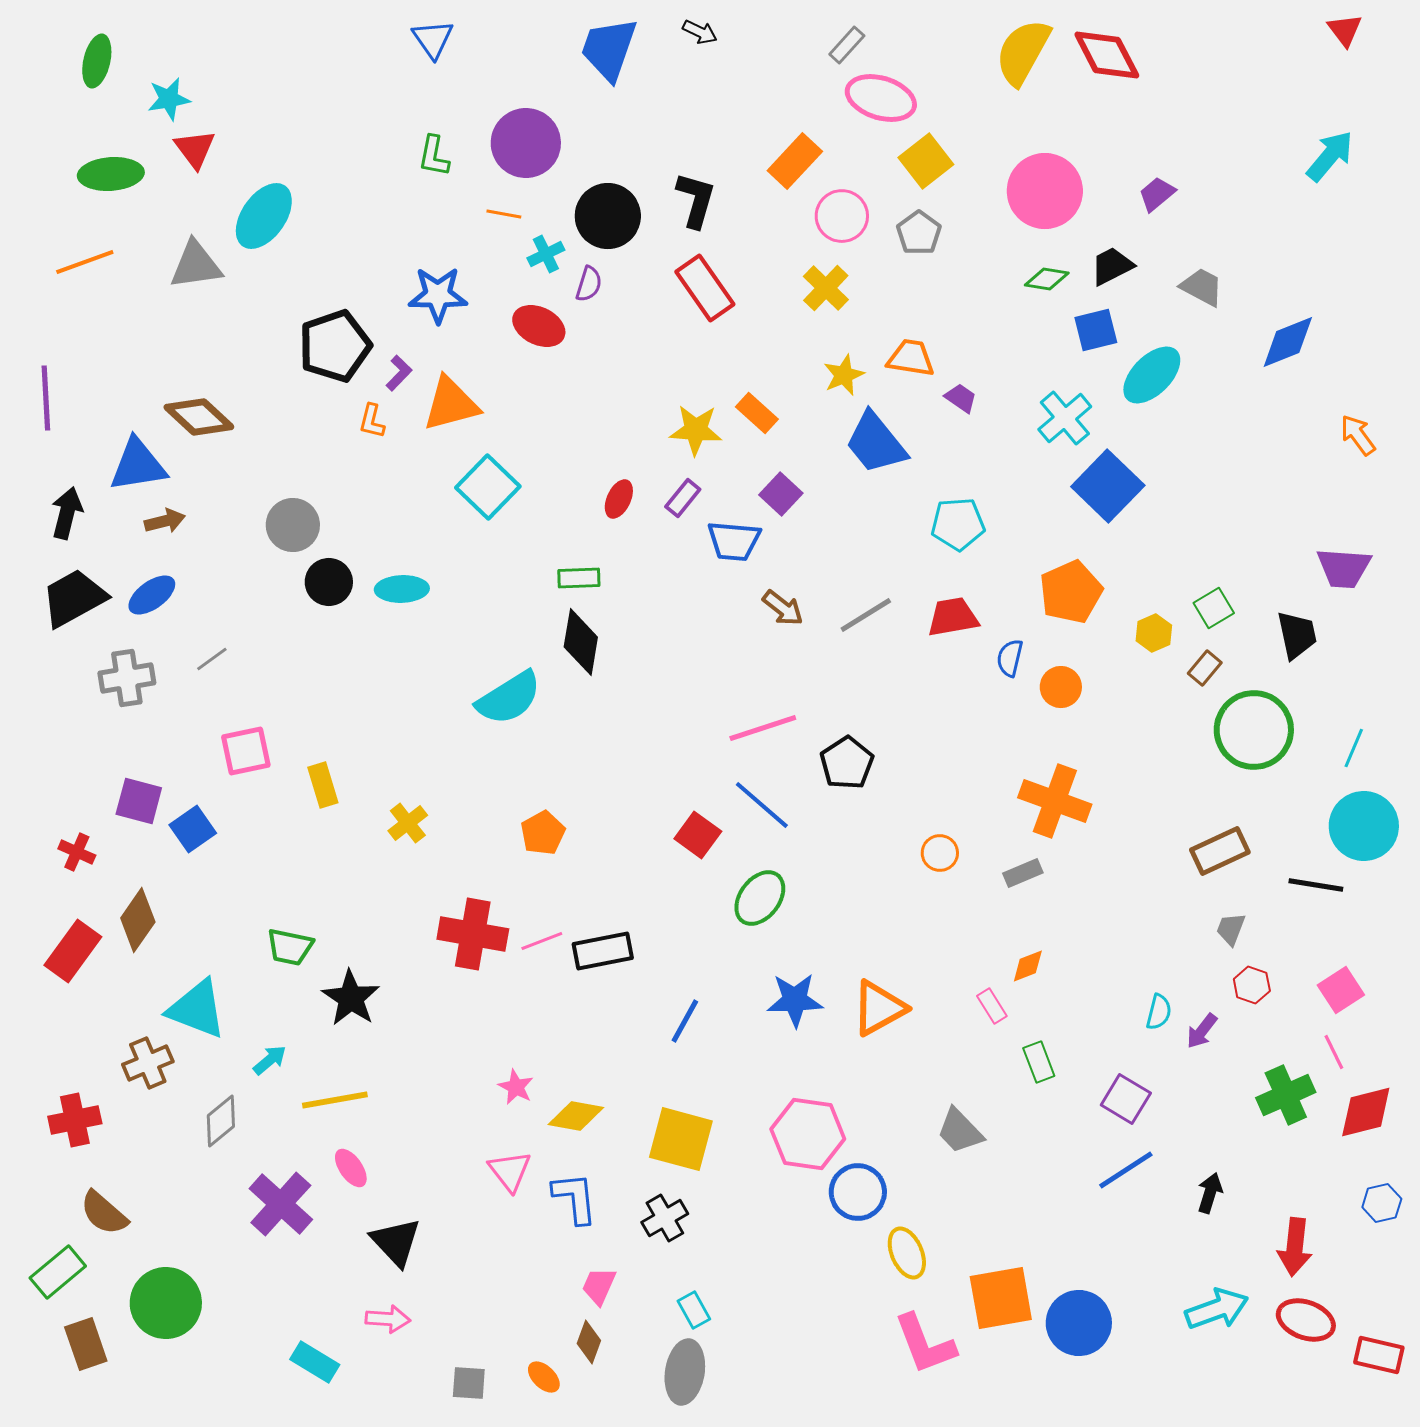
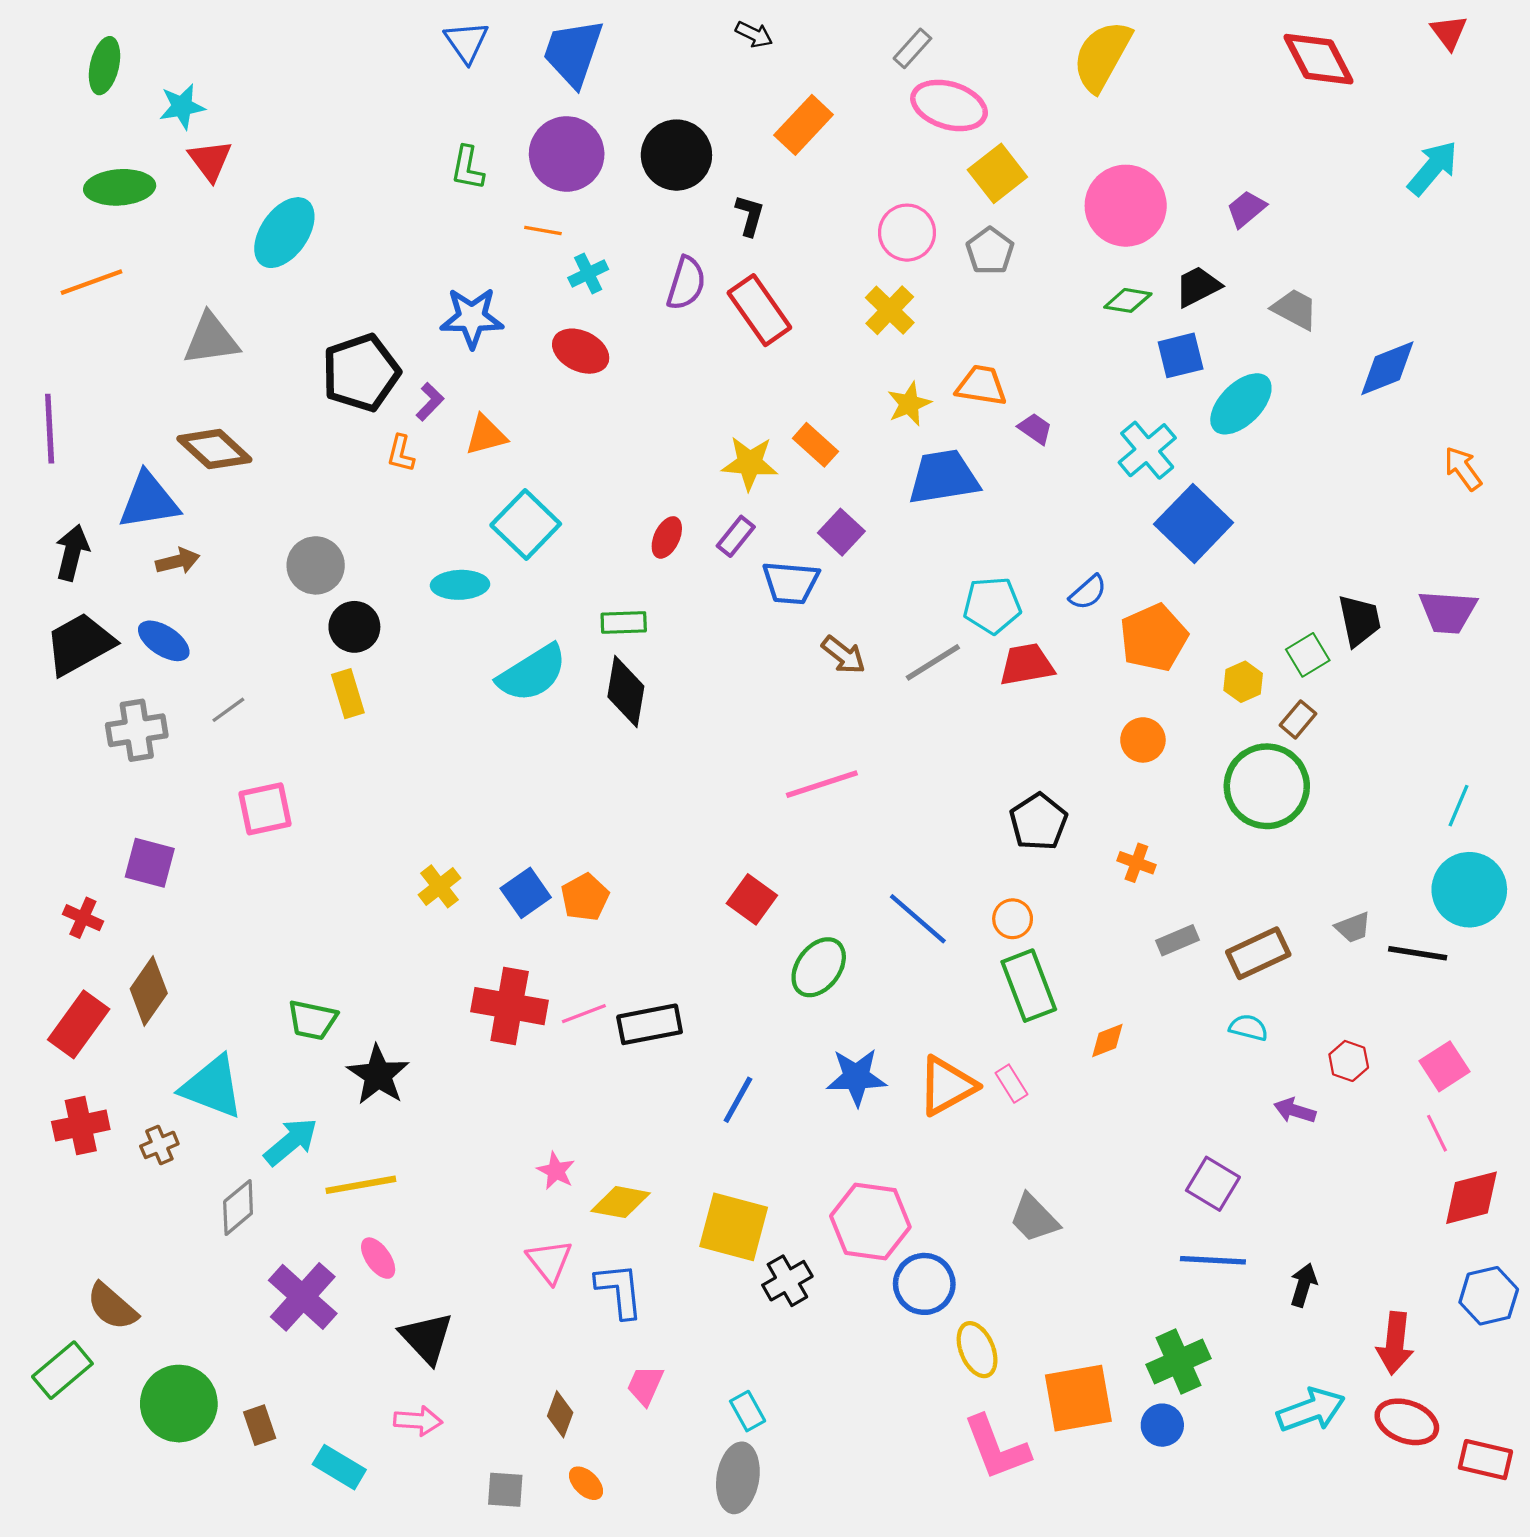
blue trapezoid: (609, 49) -> (573, 53), moved
red diamond: (1107, 55) -> (1318, 59), moved
orange rectangle: (795, 161) -> (804, 125), moved
black L-shape: (696, 200) -> (750, 215), size x0.7
black circle: (608, 216) -> (676, 155), moved
gray triangle: (196, 265) -> (211, 339), moved
purple semicircle: (589, 284) -> (686, 283), moved, size x1.4
orange triangle: (451, 404) -> (486, 435), size x0.7
blue trapezoid: (876, 443) -> (944, 477), turned 120
cyan pentagon: (958, 524) -> (992, 605), moved
cyan ellipse: (402, 589) -> (460, 585), moved
blue ellipse: (152, 595) -> (164, 641), turned 69
black trapezoid: (1297, 635) -> (1359, 620), moved
blue semicircle: (1010, 658) -> (1088, 592), moved, turned -144
cyan semicircle: (509, 698) -> (532, 673), moved
green circle: (1254, 730) -> (1267, 786), moved
black pentagon: (847, 763) -> (1038, 822), moved
yellow rectangle: (323, 785) -> (348, 694), moved
orange cross: (1055, 801) -> (1136, 863), size x0.5
blue line: (762, 805) -> (918, 919), moved
blue square: (193, 829) -> (526, 893), moved
brown rectangle: (1220, 851) -> (1258, 953), moved
gray rectangle: (1023, 873) -> (1177, 940), moved
gray trapezoid: (1231, 929) -> (1353, 927), moved, turned -132
pink rectangle: (992, 1006) -> (1011, 1084), moved
cyan semicircle: (1159, 1012) -> (1248, 1028), moved, turned -90
purple arrow: (1202, 1031) -> (1295, 1111), turned 69
cyan arrow: (270, 1060) -> (291, 1142), size x1.5
green rectangle: (1039, 1062) -> (1029, 986), moved, size x1.6
brown cross: (148, 1063) -> (159, 1145), size x0.7
green cross: (1286, 1095) -> (1178, 1361), moved
red cross: (75, 1120) -> (81, 1126), moved
blue line: (1126, 1170) -> (1213, 1260), turned 36
blue hexagon: (1382, 1203) -> (1489, 1296), size x1.4
black cross: (665, 1218) -> (787, 1281), moved
blue circle: (1079, 1323) -> (1162, 1425), size x0.6
brown diamond: (589, 1342) -> (560, 1414), moved
brown rectangle: (86, 1344) -> (260, 1425), moved, size x0.7

